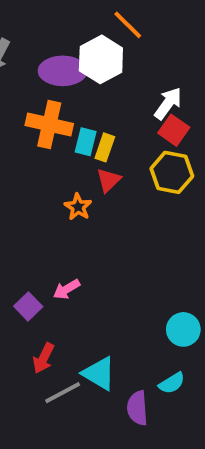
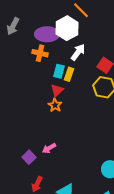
white arrow: (168, 103) -> (78, 52), moved
orange cross: (49, 124) -> (40, 53), moved, size x0.7
red triangle: (109, 180) -> (57, 90), moved

